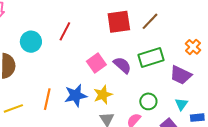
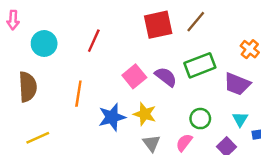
cyan circle: (31, 42) -> (44, 43), moved
yellow star: (103, 95) -> (145, 114), turned -30
orange line: (47, 99) -> (78, 94), moved

